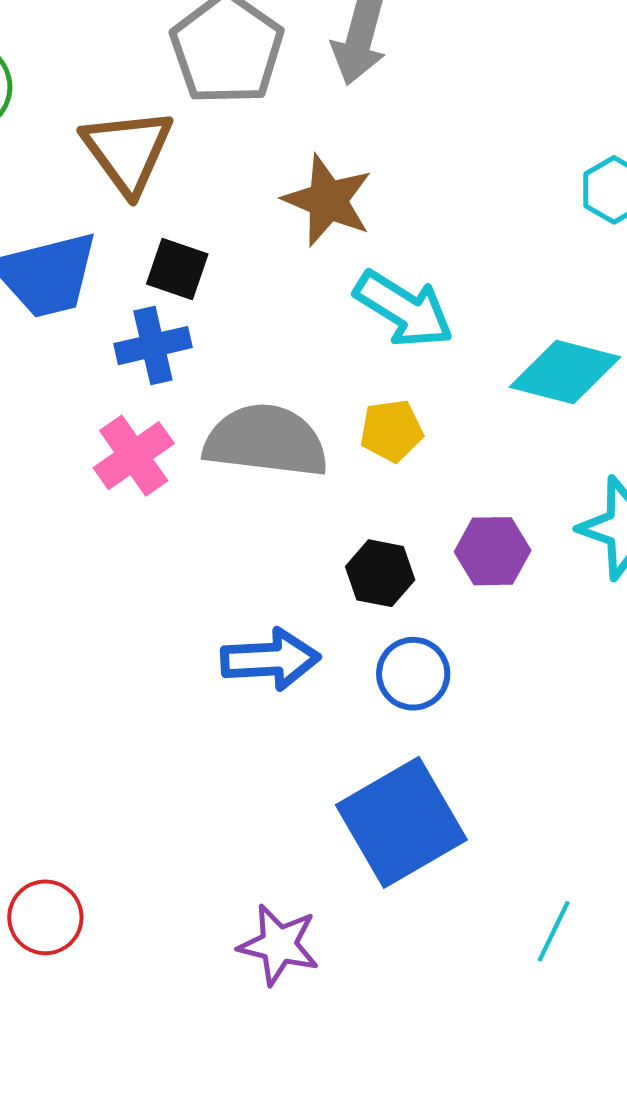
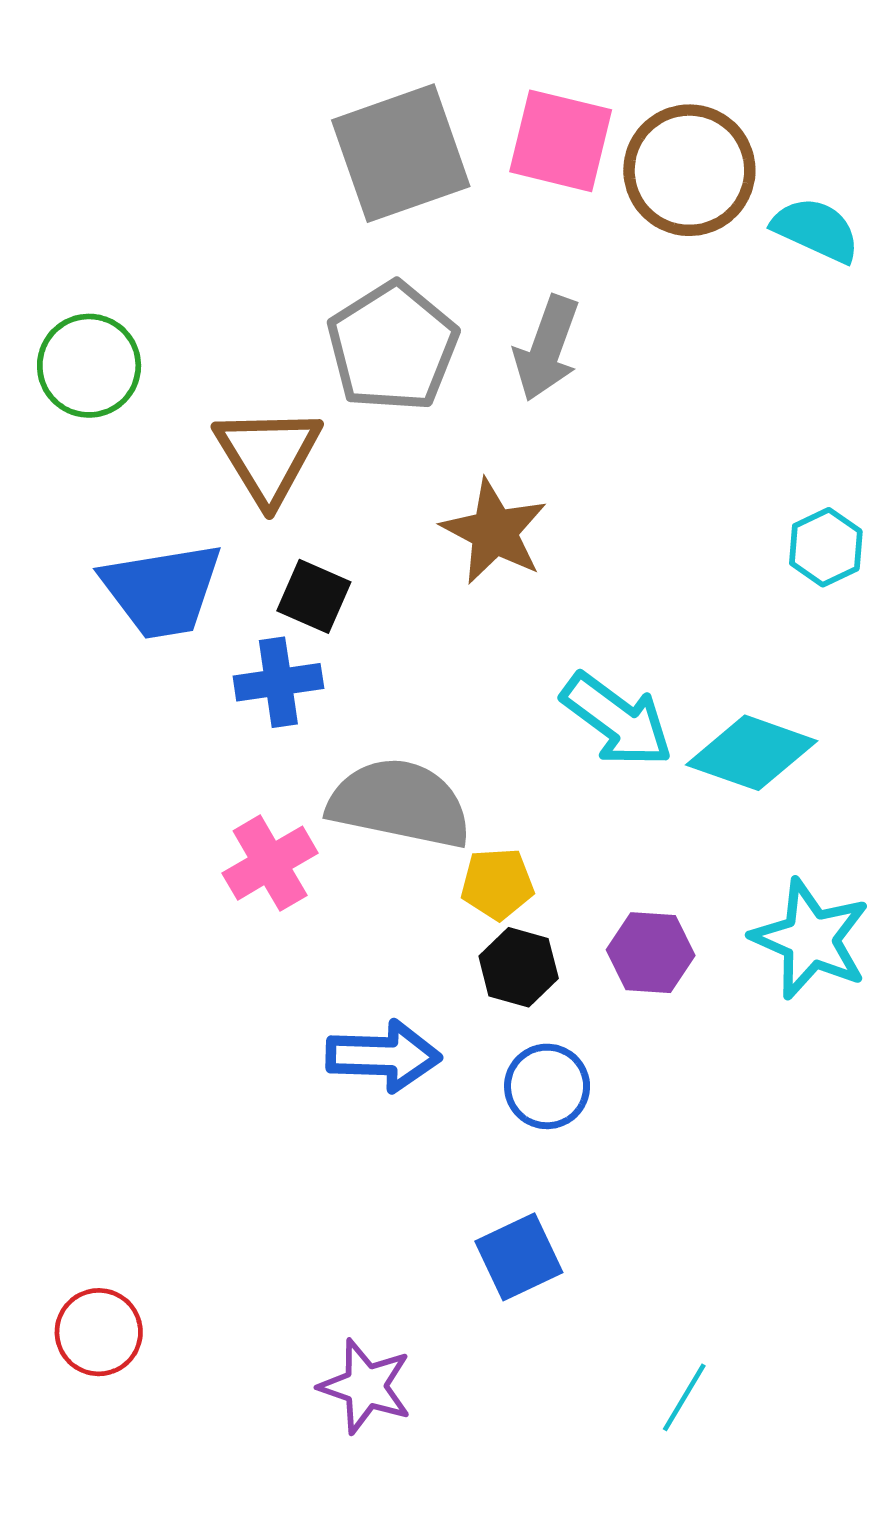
cyan arrow: (404, 309) -> (617, 720), moved
yellow pentagon: (391, 431) -> (497, 884), moved
pink cross: (134, 456) -> (270, 863), moved
blue square: (401, 822) -> (519, 1257), size x0.6

